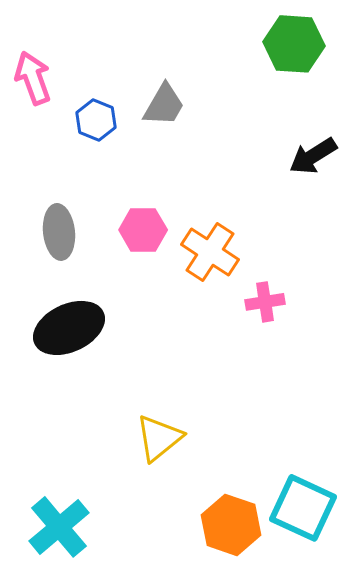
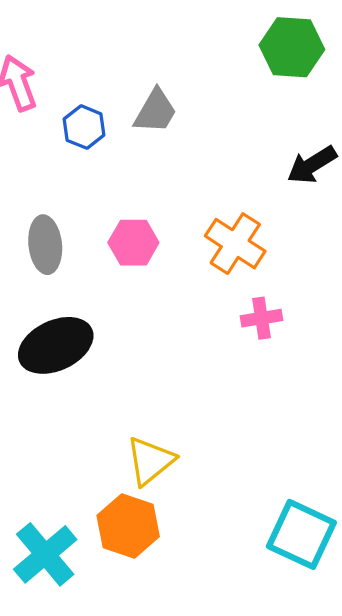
orange cross: (210, 252) -> (235, 244), moved
orange hexagon: (231, 525) -> (128, 526), moved

